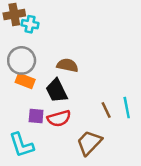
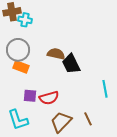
black trapezoid: (57, 91) -> (71, 64), moved
brown line: (106, 110) -> (88, 119), moved
brown trapezoid: (89, 143) -> (61, 122), moved

